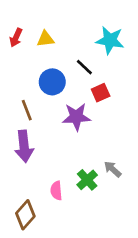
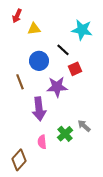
red arrow: (16, 38) -> (17, 16), moved
purple arrow: (24, 146) -> (39, 109), moved

